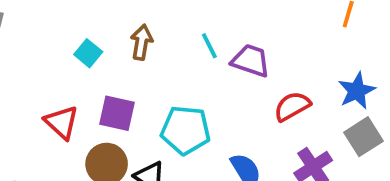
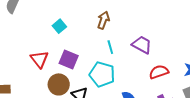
brown arrow: (142, 42) -> (103, 20), moved
cyan line: (209, 46) -> (110, 47), moved

